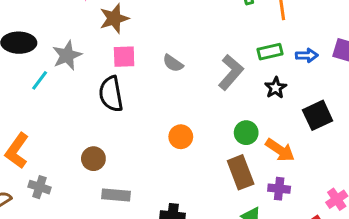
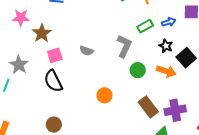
black star: (276, 88) -> (166, 46), moved
green circle: (246, 133) -> (138, 70), moved
orange arrow: (280, 150) -> (166, 71), moved
purple cross: (279, 189) -> (175, 110), size x1.5

